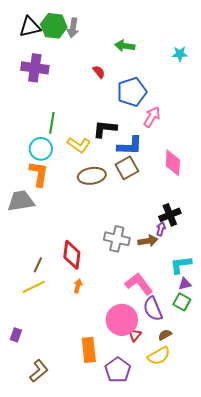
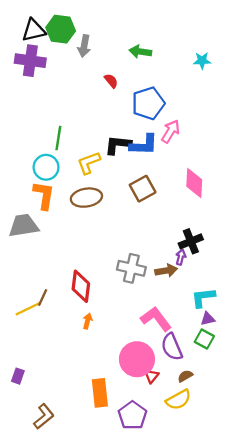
gray arrow: (73, 28) -> (84, 46), moved
purple cross: (35, 68) -> (30, 61), moved
yellow L-shape: (79, 145) -> (89, 163), turned 125
blue L-shape: (130, 146) -> (144, 145), moved
brown ellipse: (92, 176) -> (86, 198), moved
yellow line: (34, 287) -> (28, 309), moved

